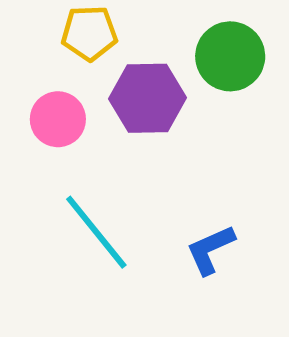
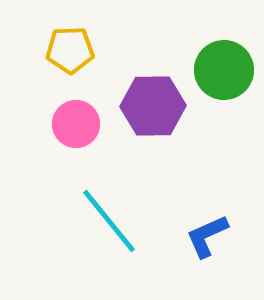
yellow pentagon: (89, 33) -> (70, 50), moved

